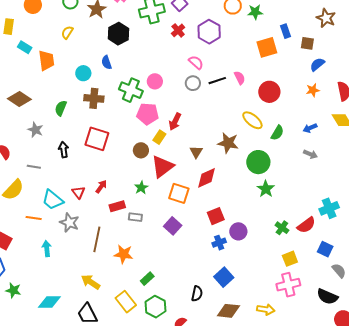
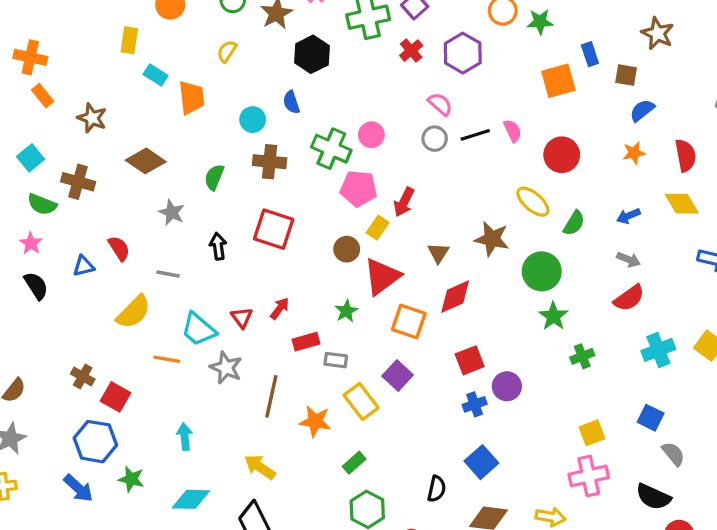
red semicircle: (306, 225) -> (629, 298), moved
green cross: (282, 228) -> (582, 356), moved, turned 32
cyan arrow: (47, 248) -> (185, 437), moved
yellow rectangle: (126, 302) -> (361, 401), moved

